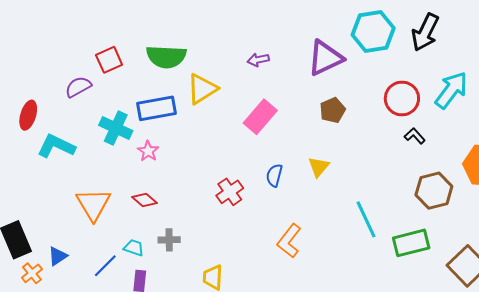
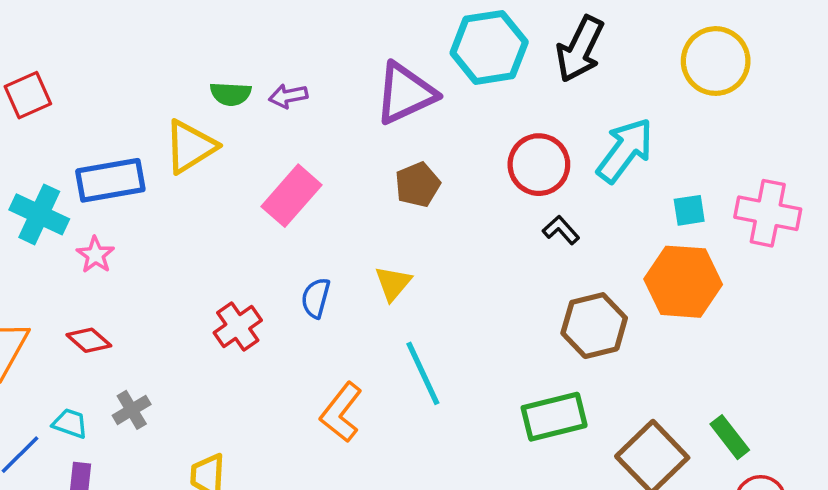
green semicircle: (166, 57) -> (231, 94), moved, size x0.6
cyan line: (366, 219) -> (423, 373), moved
gray cross: (169, 240) -> (132, 410), turned -30

